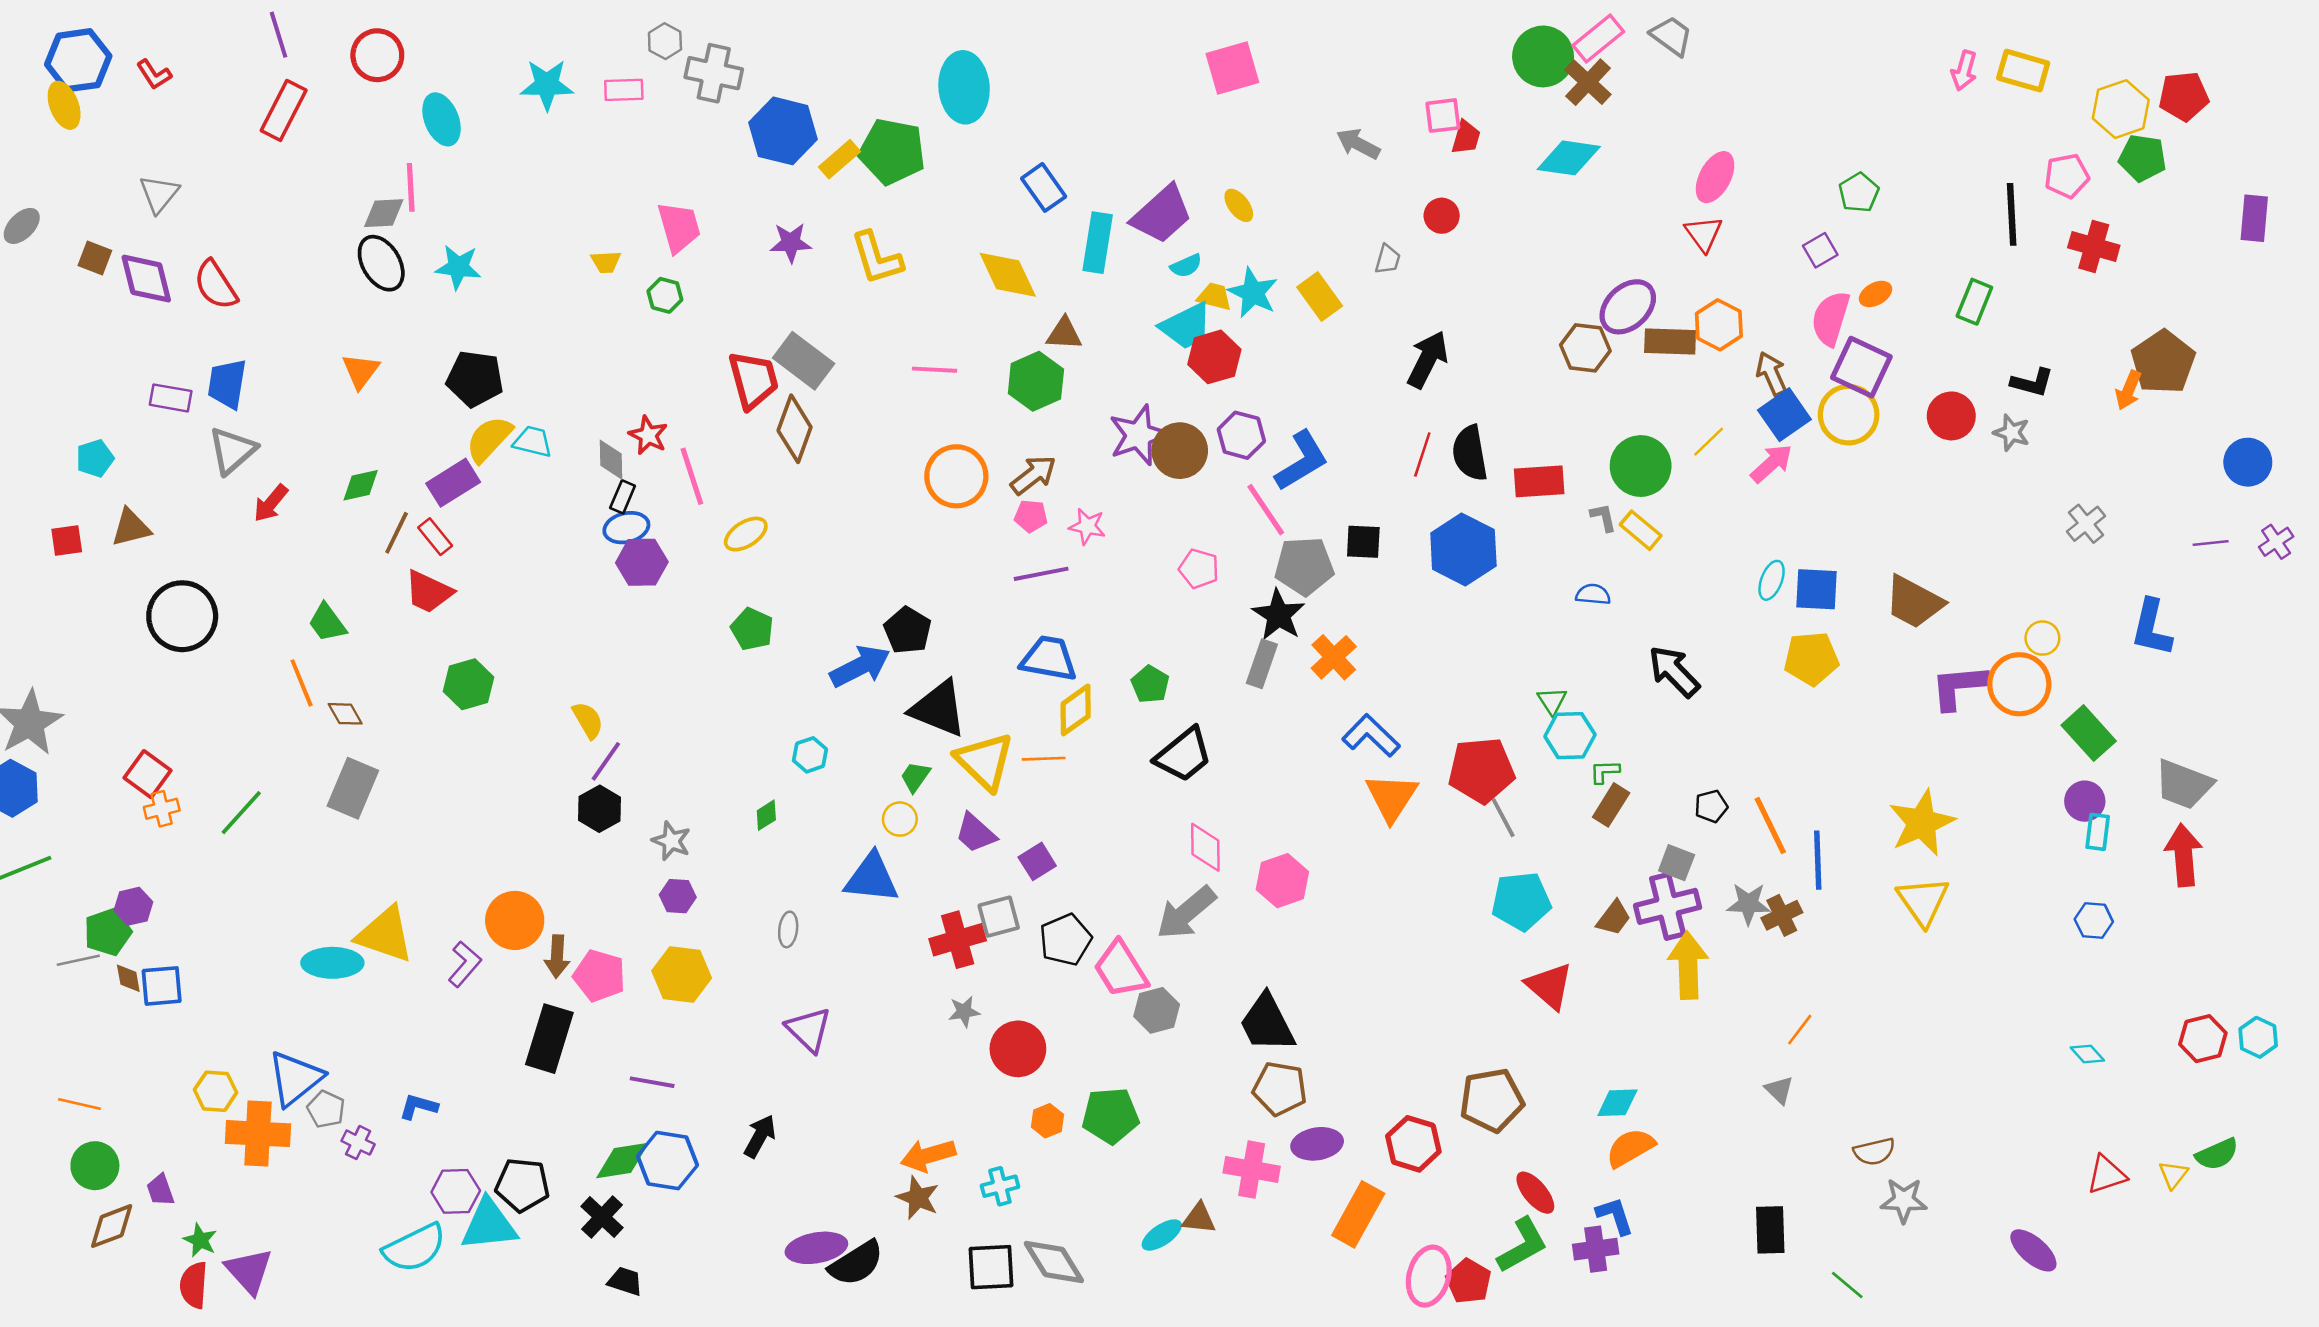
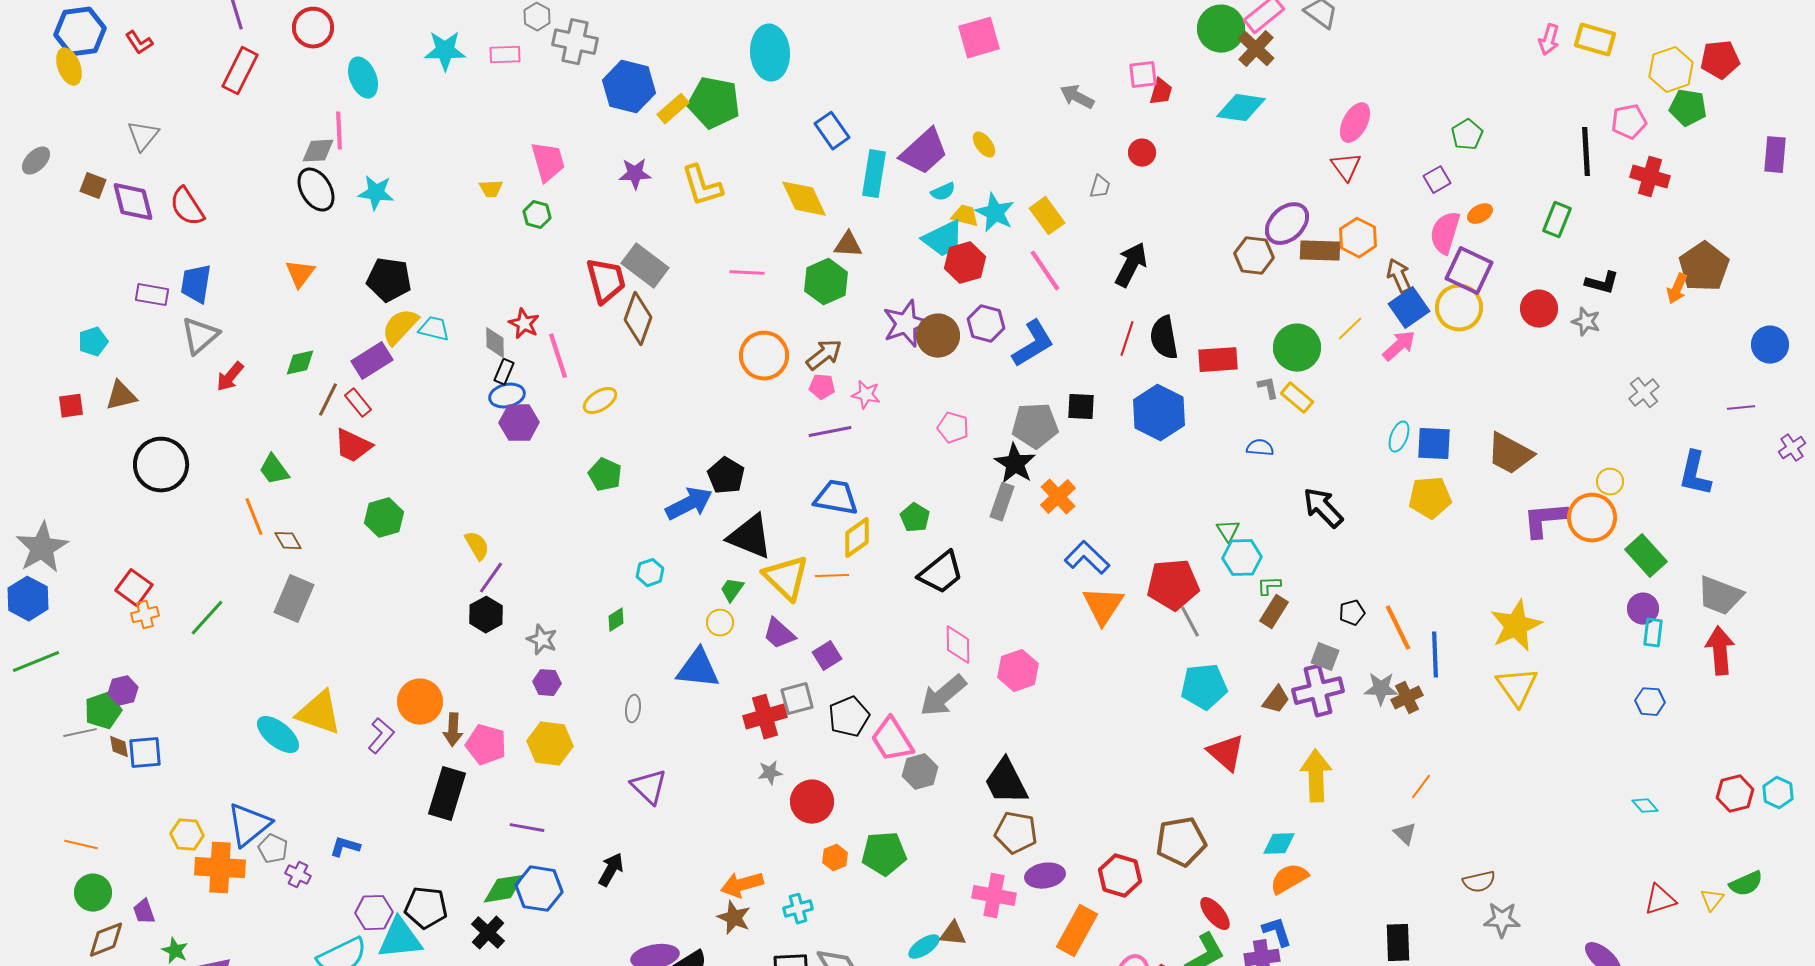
pink line: (1266, 510) -> (1045, 271), moved
purple cross: (2276, 542) -> (1792, 448), moved
cyan ellipse: (332, 963) -> (278, 735), turned 39
yellow arrow: (1688, 965) -> (1316, 776), moved

